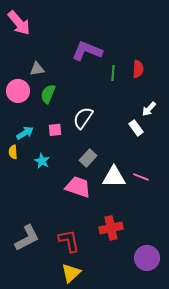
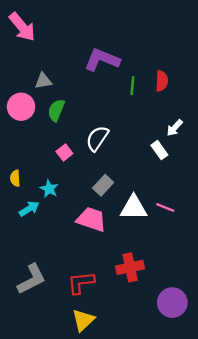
pink square: (55, 130) -> (64, 152), turned -32
cyan arrow: (25, 133) -> (29, 209), moved
red L-shape: (69, 241) -> (81, 283), turned -85

